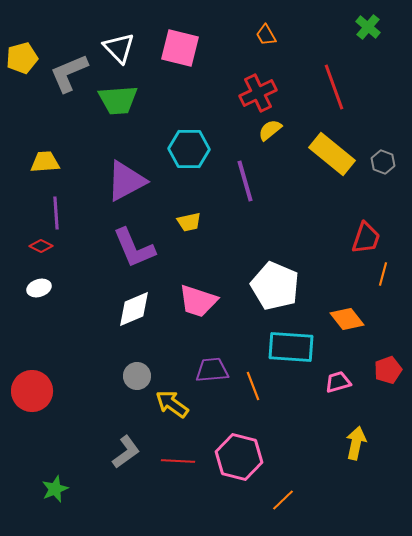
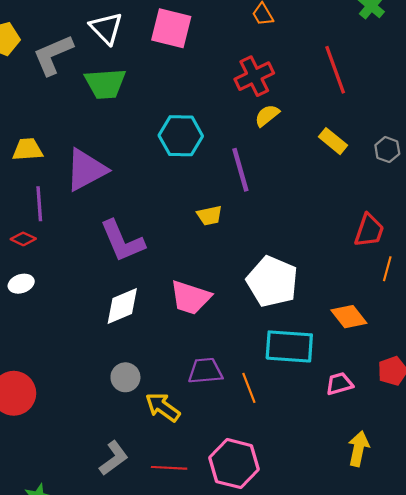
yellow rectangle: (332, 154) -> (333, 141), size x0.6
purple triangle: (126, 181) -> (86, 170), moved
yellow trapezoid: (189, 222) -> (210, 216), moved

